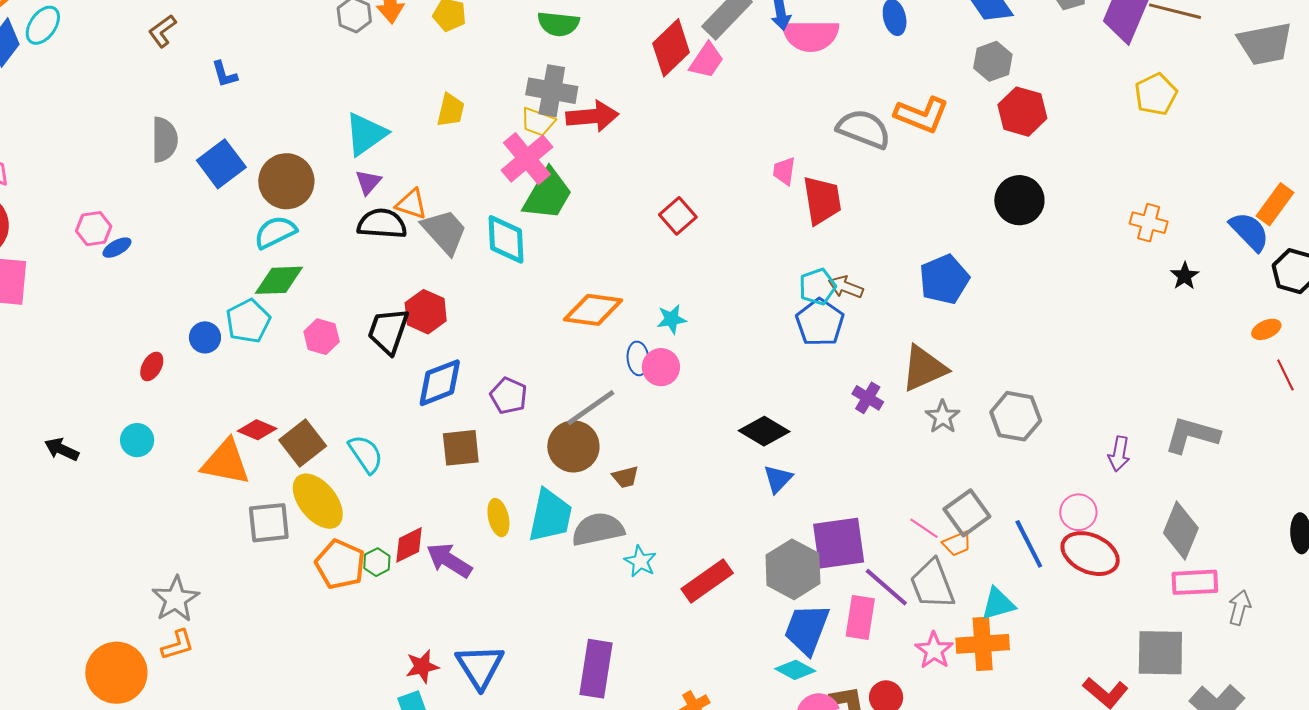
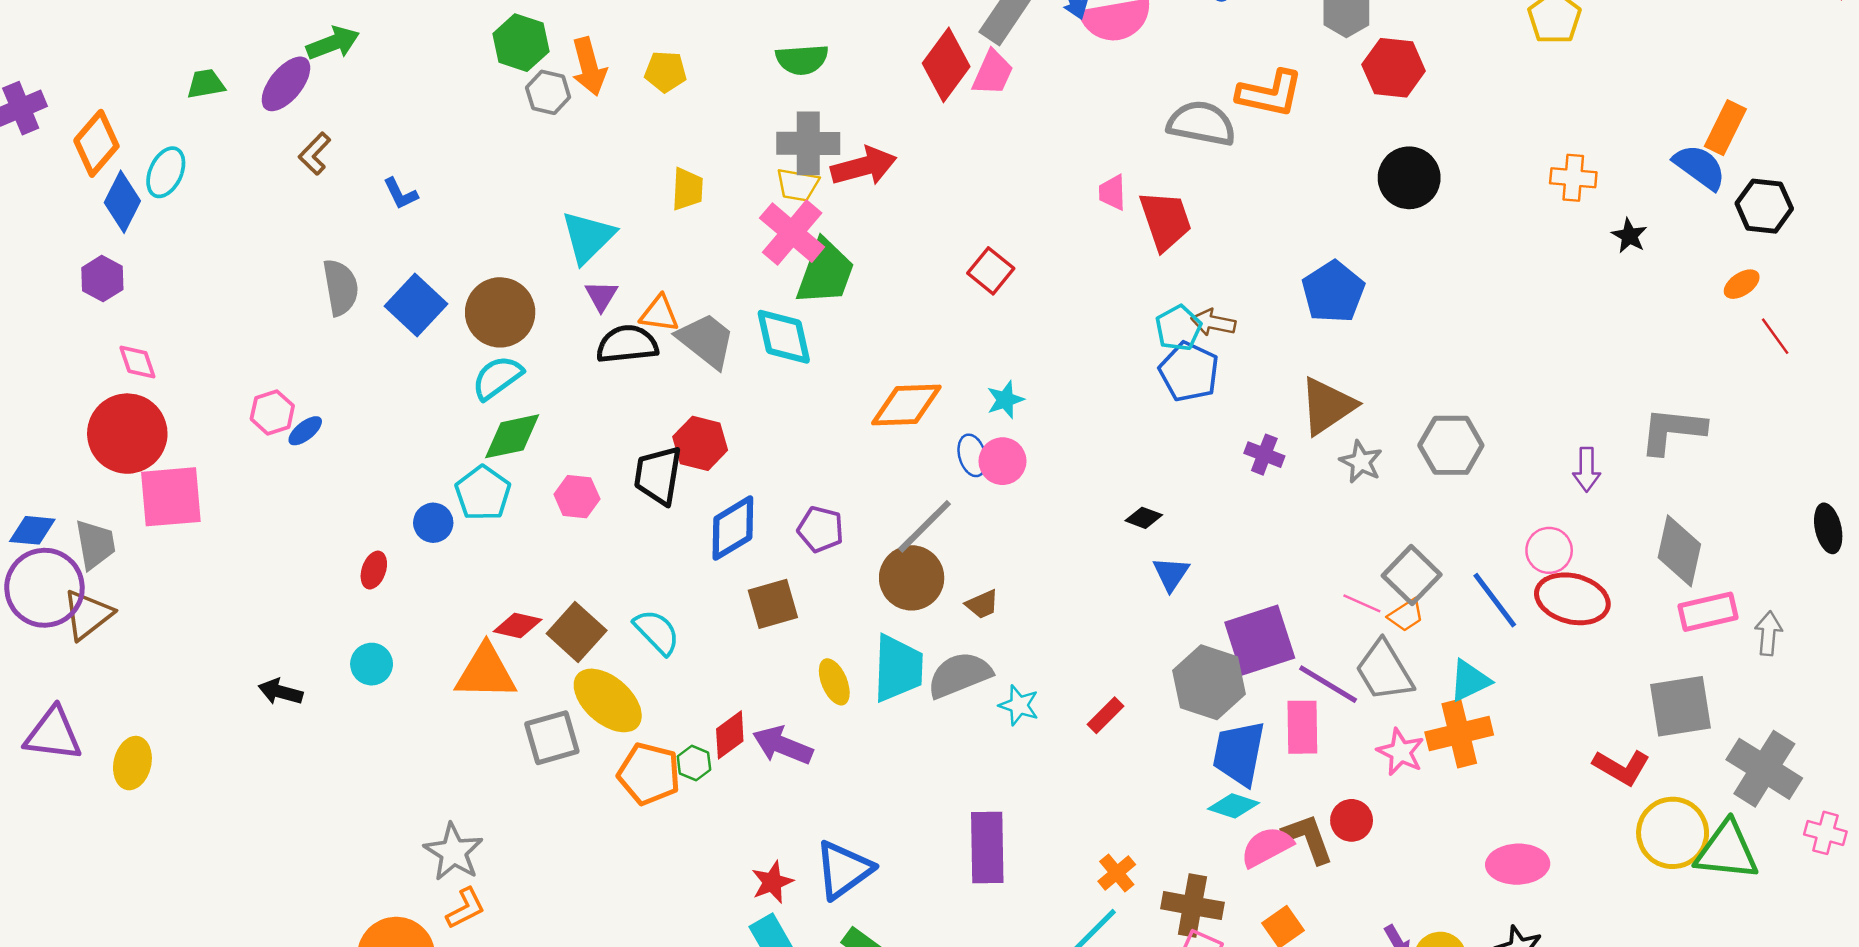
black diamond: (764, 431) -> (1144, 518), size x0.6
red rectangle: (707, 581) -> (1105, 715), size x0.6
blue triangle: (480, 667) -> (843, 870), turned 36

